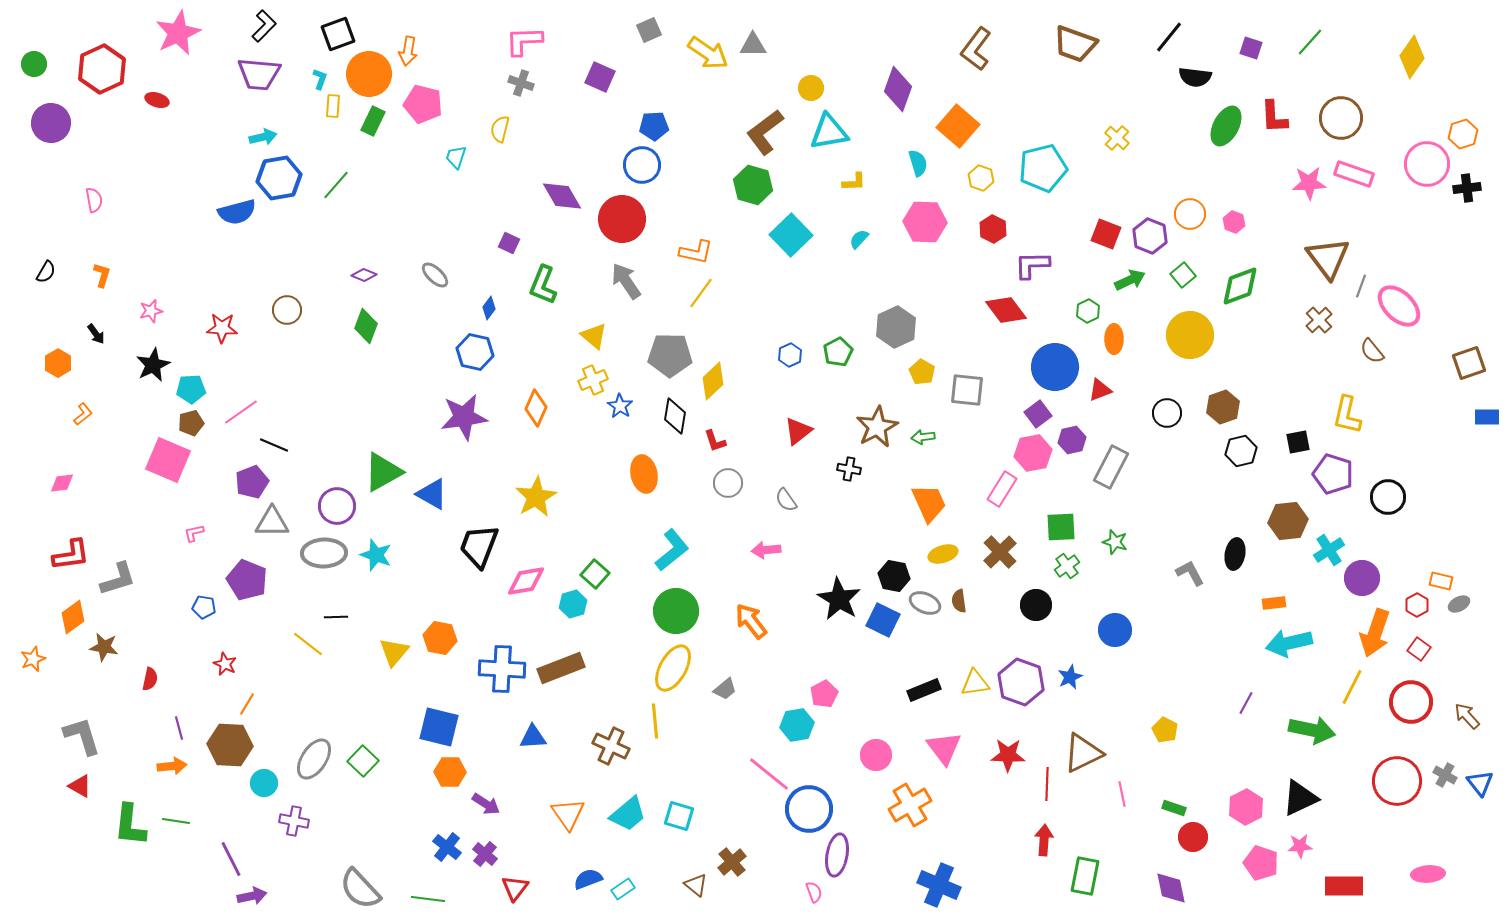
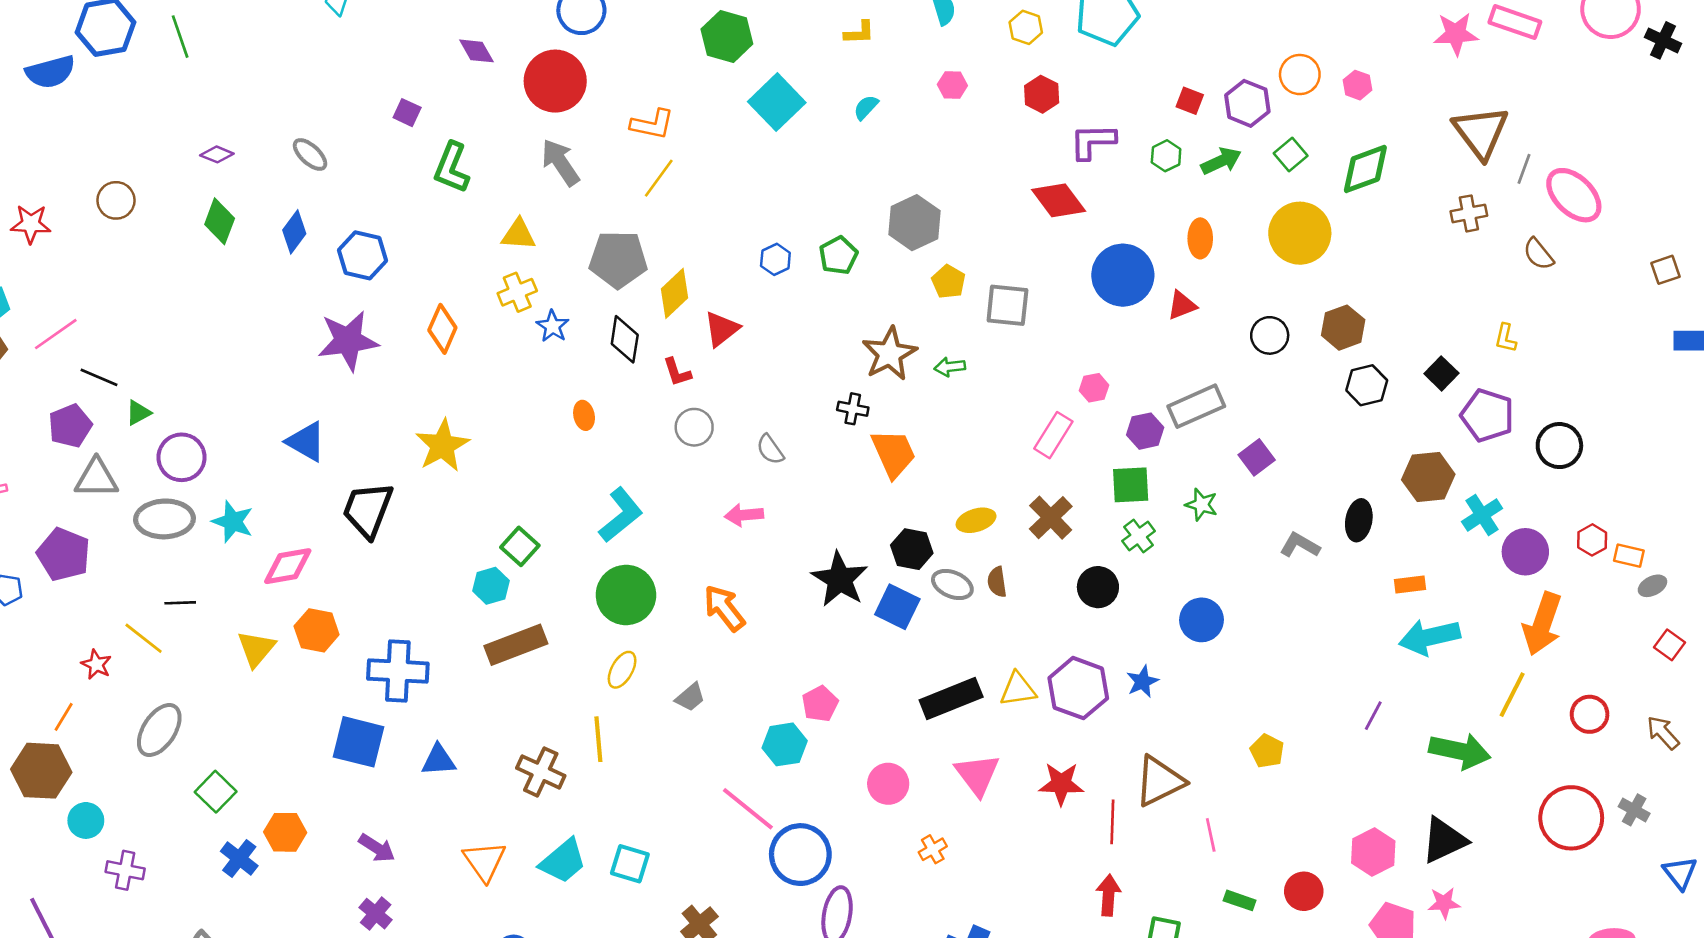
green line: (336, 185) -> (180, 37), turned -60
black cross: (1467, 188) -> (1663, 40), turned 32
purple diamond: (562, 196) -> (477, 51), size x0.7
pink hexagon: (925, 222) -> (952, 85), size x0.5
red square: (1106, 234) -> (1190, 101), size x0.7
blue diamond: (489, 308) -> (294, 232), moved, size x1.4
green hexagon: (1088, 311) -> (1166, 156), moved
brown cross: (1319, 320) -> (1469, 213), turned 32
yellow triangle: (594, 336) -> (518, 234), turned -36
brown square: (1469, 363) -> (1666, 270), size x0.7
purple square: (1038, 414) -> (1257, 457), moved
yellow L-shape: (1347, 415) -> (1506, 338), size x0.6
red triangle: (798, 431) -> (722, 329), moved
purple hexagon: (1072, 440) -> (1145, 431), moved
black square: (1298, 442) -> (1441, 373), turned -35
pink hexagon: (1033, 453) -> (1094, 388), size x0.6
gray rectangle: (1111, 467) -> (1196, 406), turned 39
green triangle: (383, 472) -> (138, 413), moved, size x0.5
orange ellipse: (644, 474) -> (584, 415), size x0.6
orange trapezoid: (929, 503) -> (893, 453), moved
gray L-shape: (1190, 573) -> (1300, 545), turned -32
pink diamond: (526, 581) -> (288, 566), moved
red hexagon: (1417, 605) -> (1592, 540), moved
red square: (1419, 649) -> (1670, 645), moved
red star: (225, 664) -> (96, 664), moved
brown rectangle: (561, 668) -> (516, 645), moved
yellow ellipse: (673, 668) -> (622, 670), size x0.6
black rectangle: (924, 690) -> (951, 699), size x1.4
red circle: (1411, 702) -> (1590, 714), size x0.7
blue square: (439, 727) -> (359, 742), moved
gray ellipse: (314, 759) -> (159, 730), moved
orange hexagon: (450, 772) -> (285, 832), moved
blue triangle: (1480, 783) -> (1680, 873), moved
orange cross: (910, 805) -> (933, 849), size x0.5
green rectangle: (1174, 808) -> (1240, 900), moved
blue cross: (447, 847) -> (239, 858), moved

